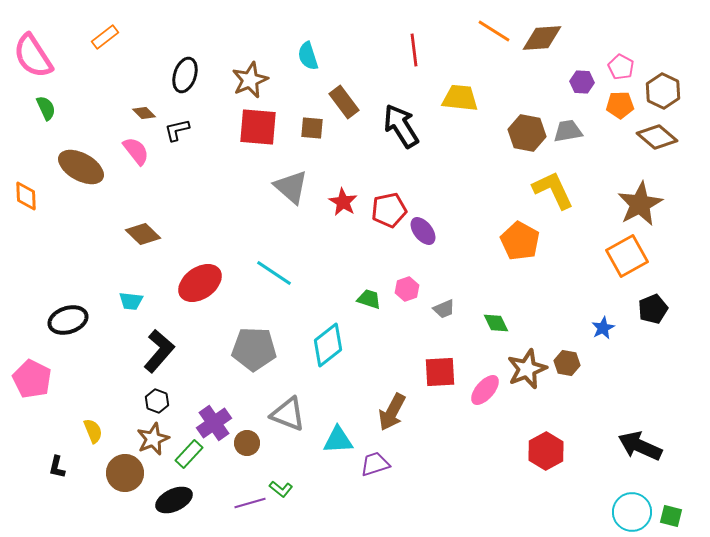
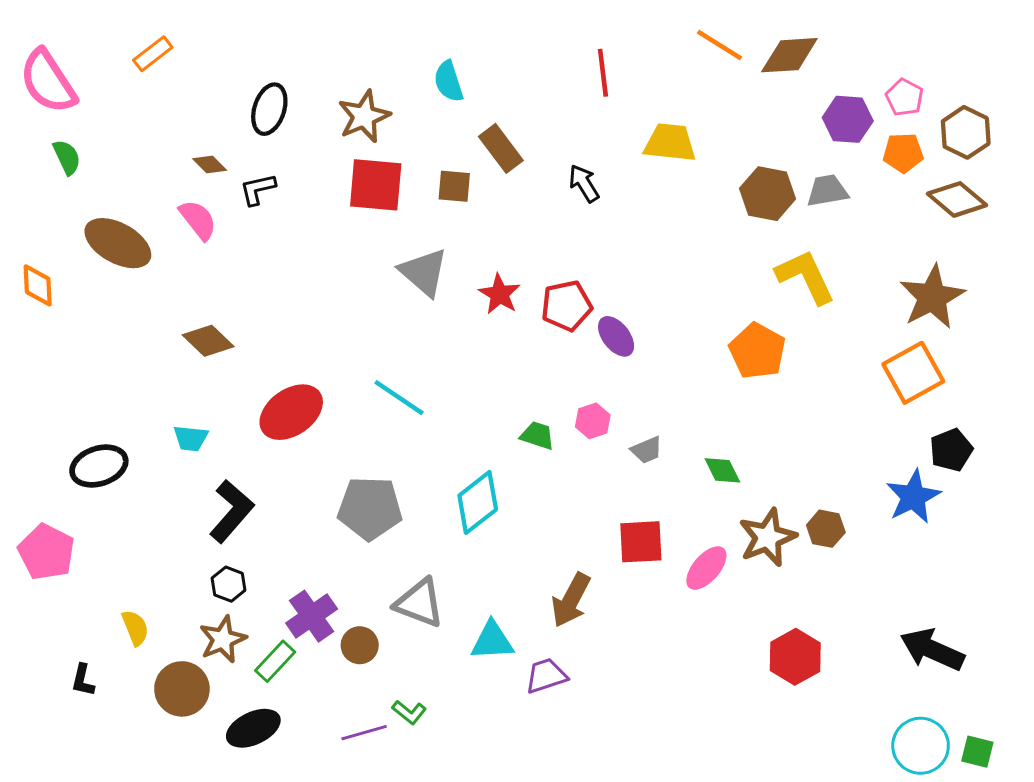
purple hexagon: (582, 82) -> (848, 119), size x1.4
black arrow: (401, 126) -> (584, 183), size x0.6
blue star: (603, 328) -> (913, 497), moved, size x1.6

